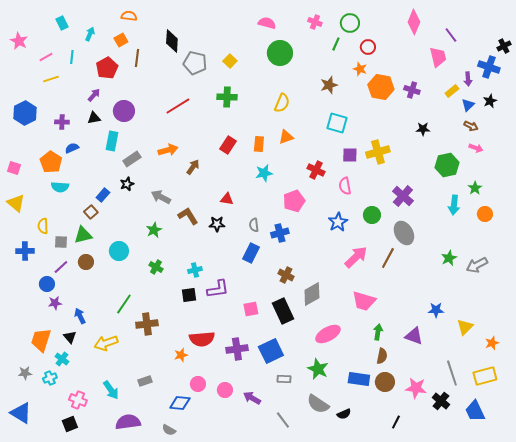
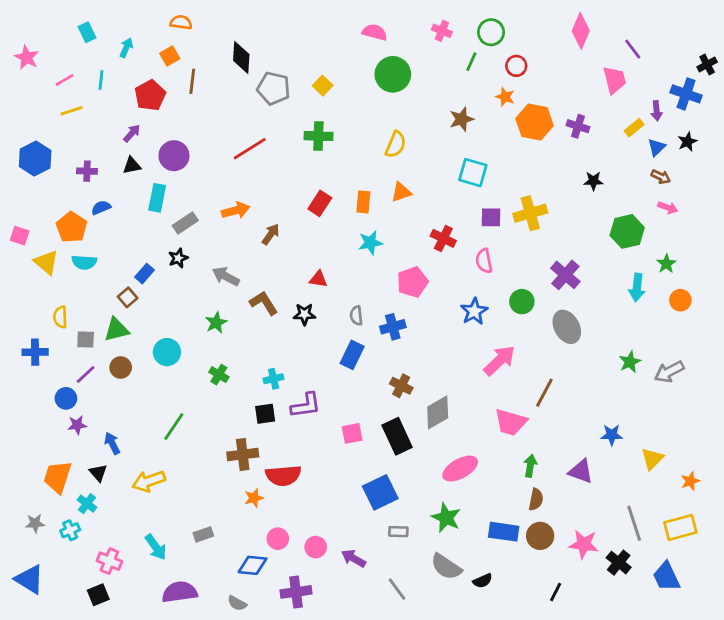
yellow triangle: (16, 203) -> (46, 262), moved
brown line: (388, 258) -> (544, 393), moved
brown cross: (147, 324) -> (243, 454), moved
purple cross: (237, 349) -> (296, 592), moved

